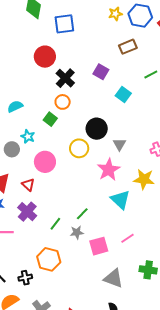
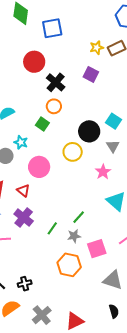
yellow star: (115, 14) -> (97, 48), moved
cyan square: (123, 95) -> (113, 121), moved
pink star: (109, 170) -> (103, 172), size x0.7
orange hexagon: (49, 259) -> (69, 265), moved

